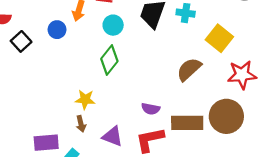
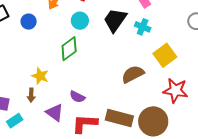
blue circle: (57, 30) -> (29, 22), moved
purple semicircle: (151, 109) -> (77, 97), moved

